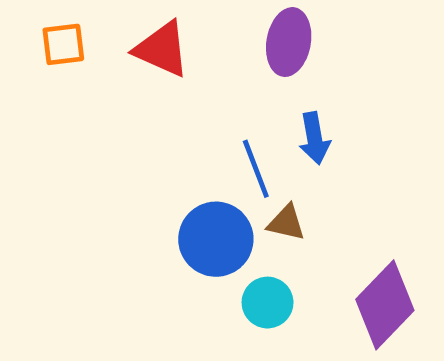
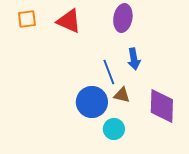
purple diamond: (385, 305) -> (162, 106), moved, turned -42

